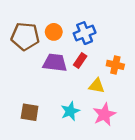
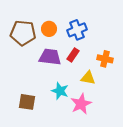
cyan star: (70, 111) -> (60, 91), moved, turned -30
pink star: (104, 114) -> (81, 104), moved

